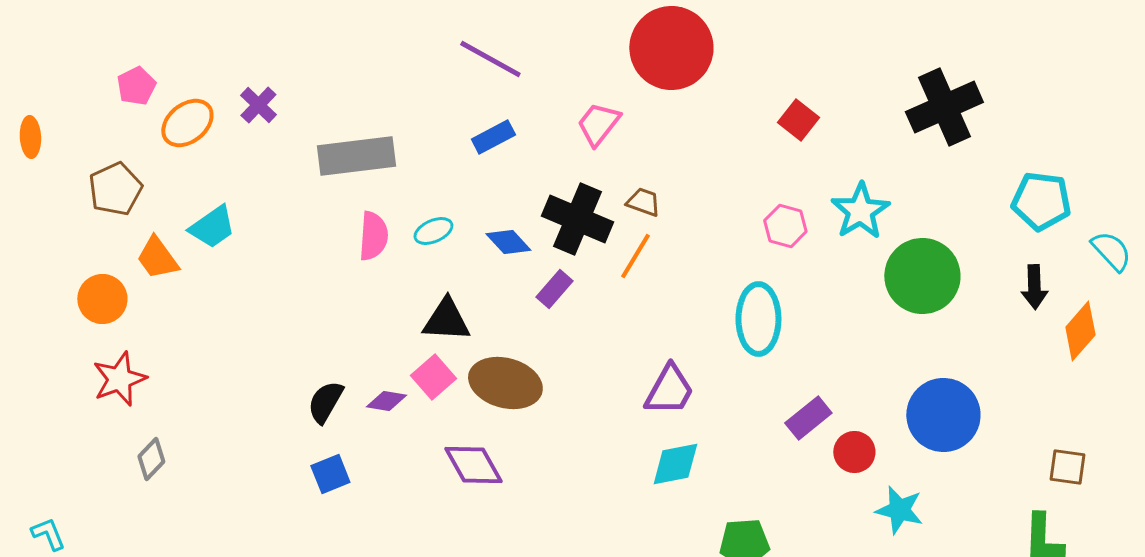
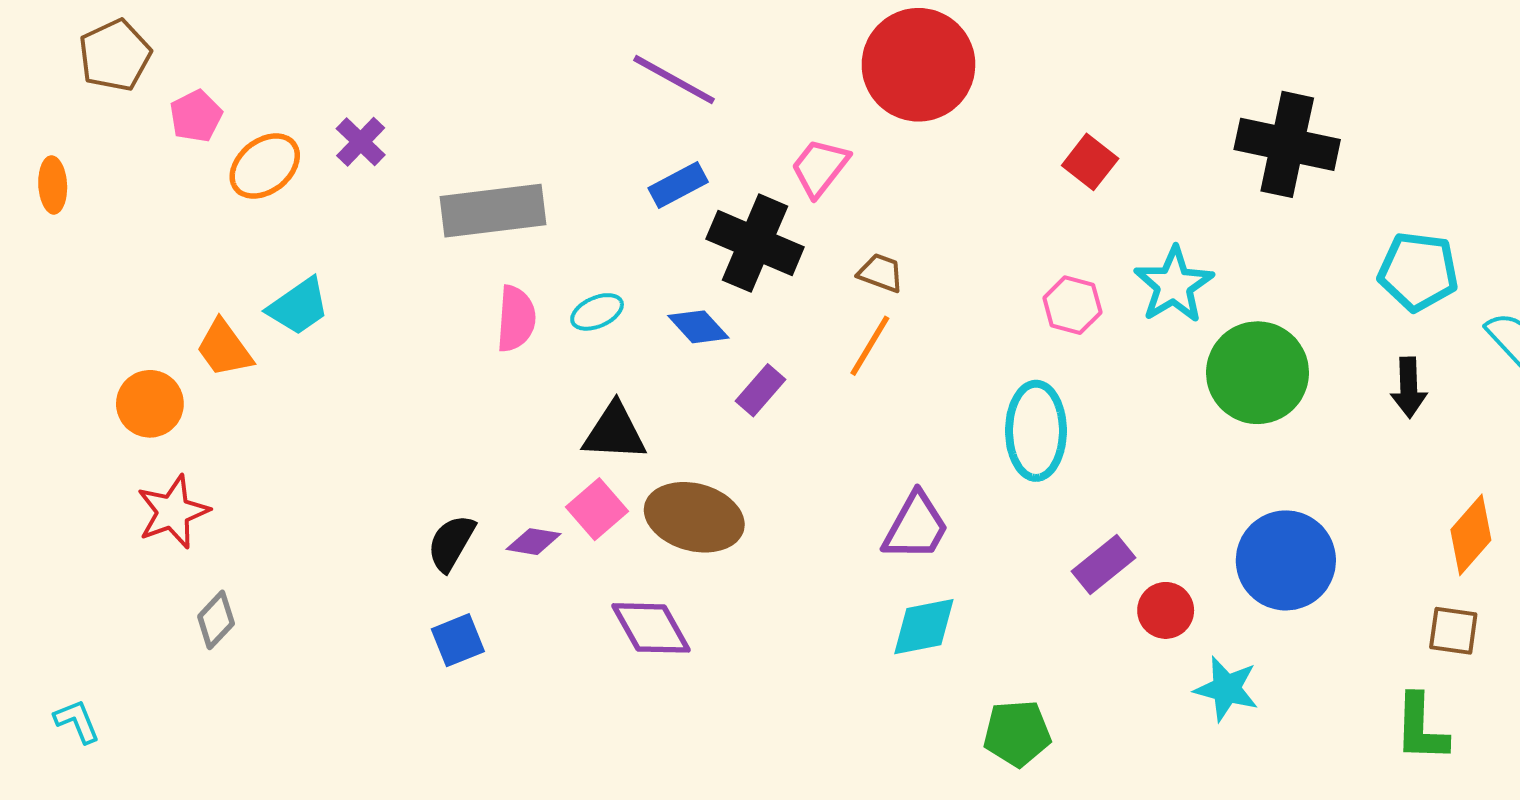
black cross: (944, 107) -> (1287, 144), turned 36
brown pentagon: (115, 189) -> (115, 55), moved
black cross: (577, 219) -> (755, 243), moved
orange diamond: (1080, 331) -> (1471, 535), moved

